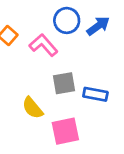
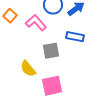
blue rectangle: (95, 94) -> (75, 37), moved

